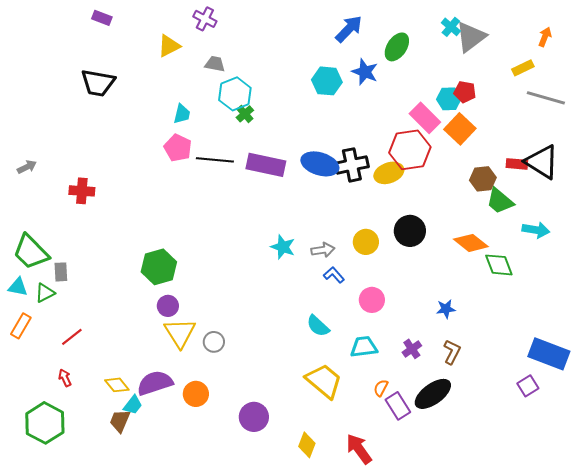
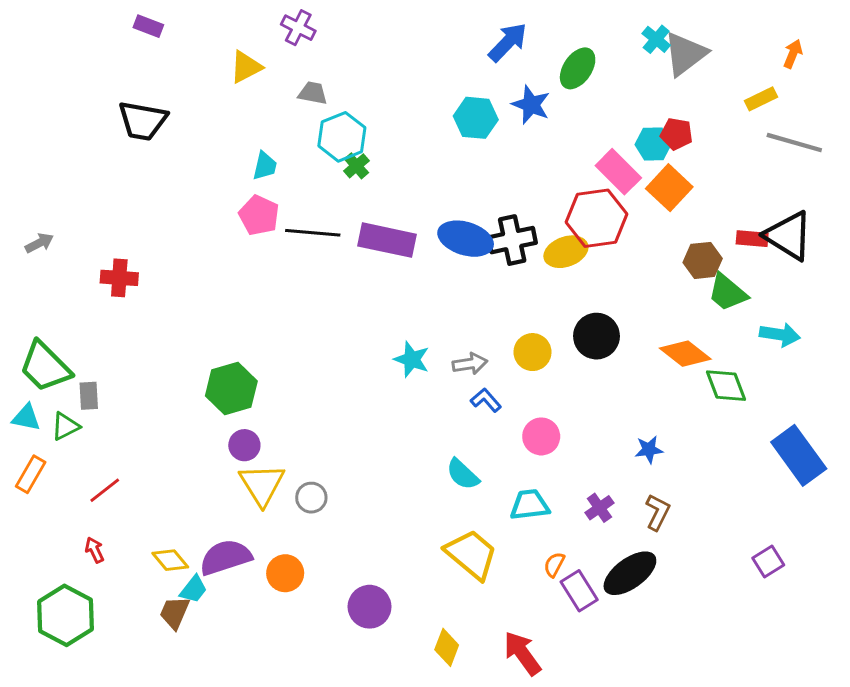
blue rectangle: (549, 354) -> (799, 455), moved, turned 33

